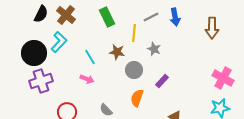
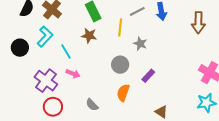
brown star: (117, 52) -> (89, 36), moved
black circle: (34, 53) -> (20, 48), size x0.7
cyan line: (90, 57) -> (66, 52), moved
purple cross: (41, 81) -> (46, 81), moved, turned -35

